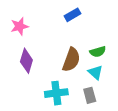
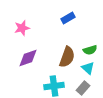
purple diamond: (26, 61) -> (28, 58), turned 55
gray rectangle: (90, 95) -> (83, 88), turned 56

